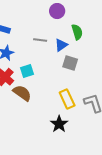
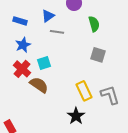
blue triangle: (61, 45) -> (48, 16), moved
gray square: (70, 63) -> (98, 55), moved

